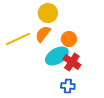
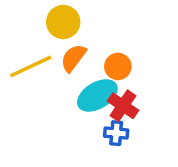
yellow circle: (48, 13) -> (63, 22), moved
blue cross: (68, 86) -> (116, 133), moved

